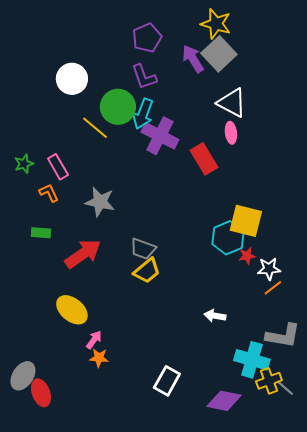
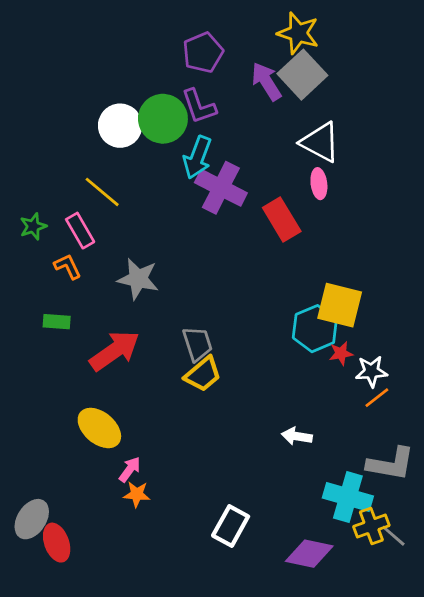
white circle: (72, 79) -> (120, 126), moved
green circle: (118, 107) -> (163, 119), moved
yellow line: (95, 128) -> (102, 192), moved
gray trapezoid: (143, 249) -> (197, 344), turned -128

